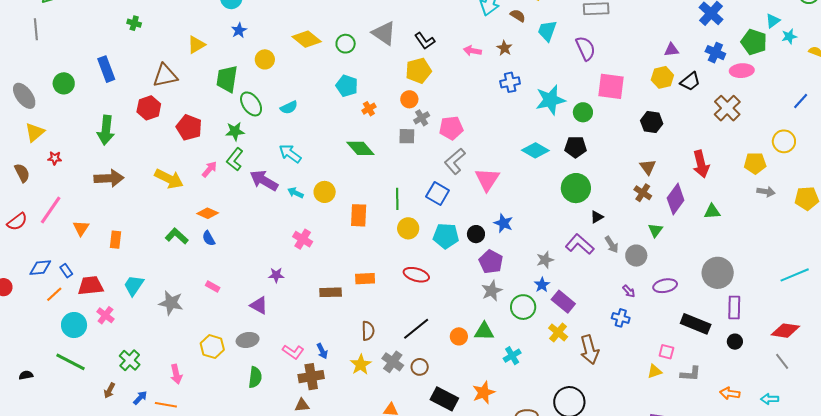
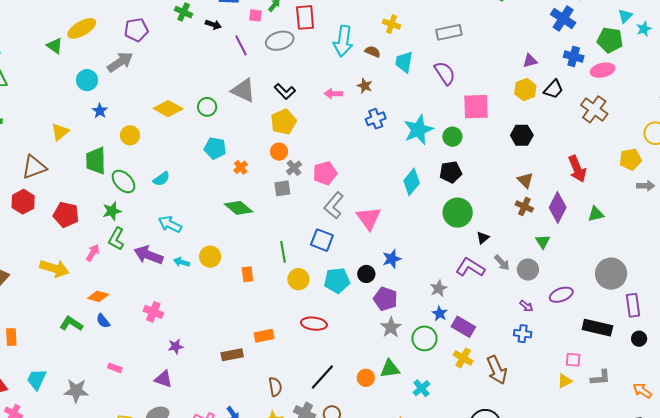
cyan diamond: (535, 150) -> (412, 182), turned -72
orange rectangle: (359, 215) -> (247, 274), size x0.7
blue star: (503, 223) -> (392, 259), turned -30
pink cross: (303, 239) -> (153, 312), moved
orange arrow: (730, 393) -> (642, 391), turned 36

